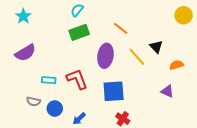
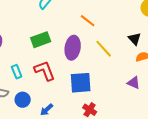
green rectangle: (79, 32) -> (41, 40), moved
black triangle: (156, 47) -> (135, 39), moved
cyan rectangle: (49, 80) -> (17, 72), turned 64

